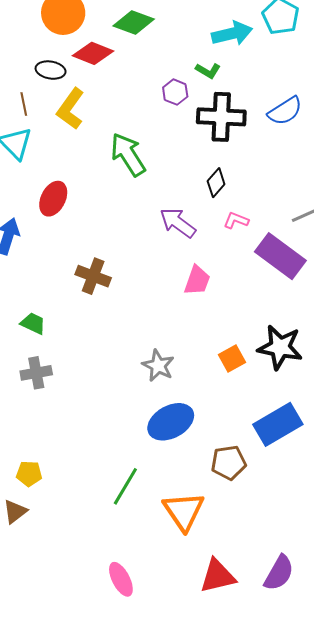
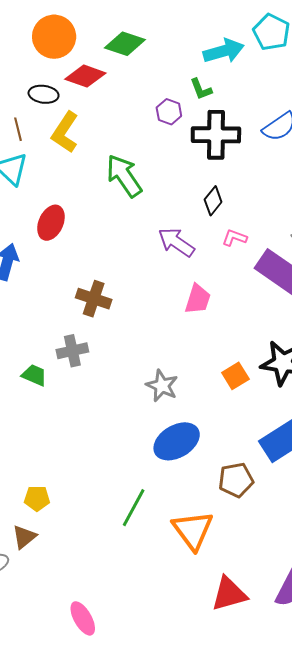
green L-shape: (208, 71) -> (201, 89), turned 40
green trapezoid: (33, 323) -> (34, 375), moved
gray cross: (36, 373) -> (72, 351), moved
pink ellipse: (121, 579) -> (83, 618), moved

